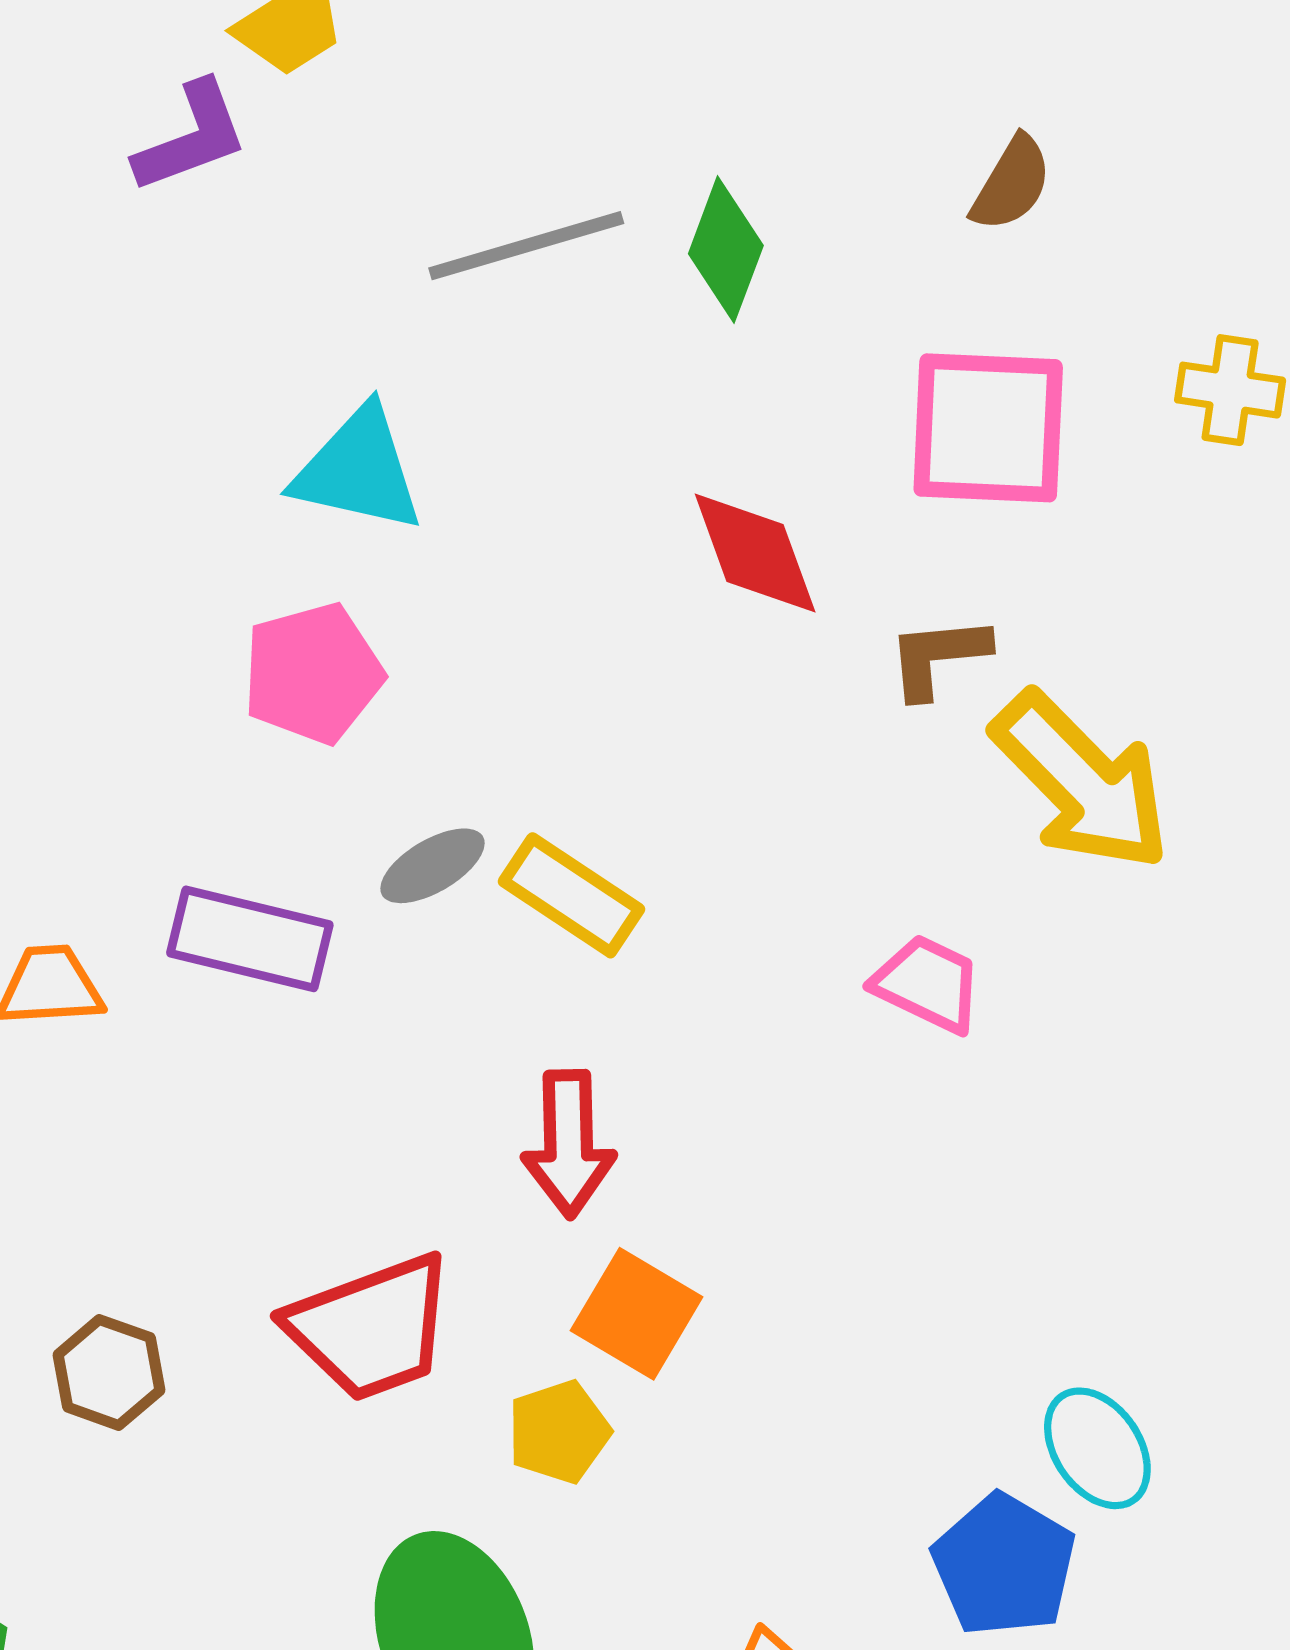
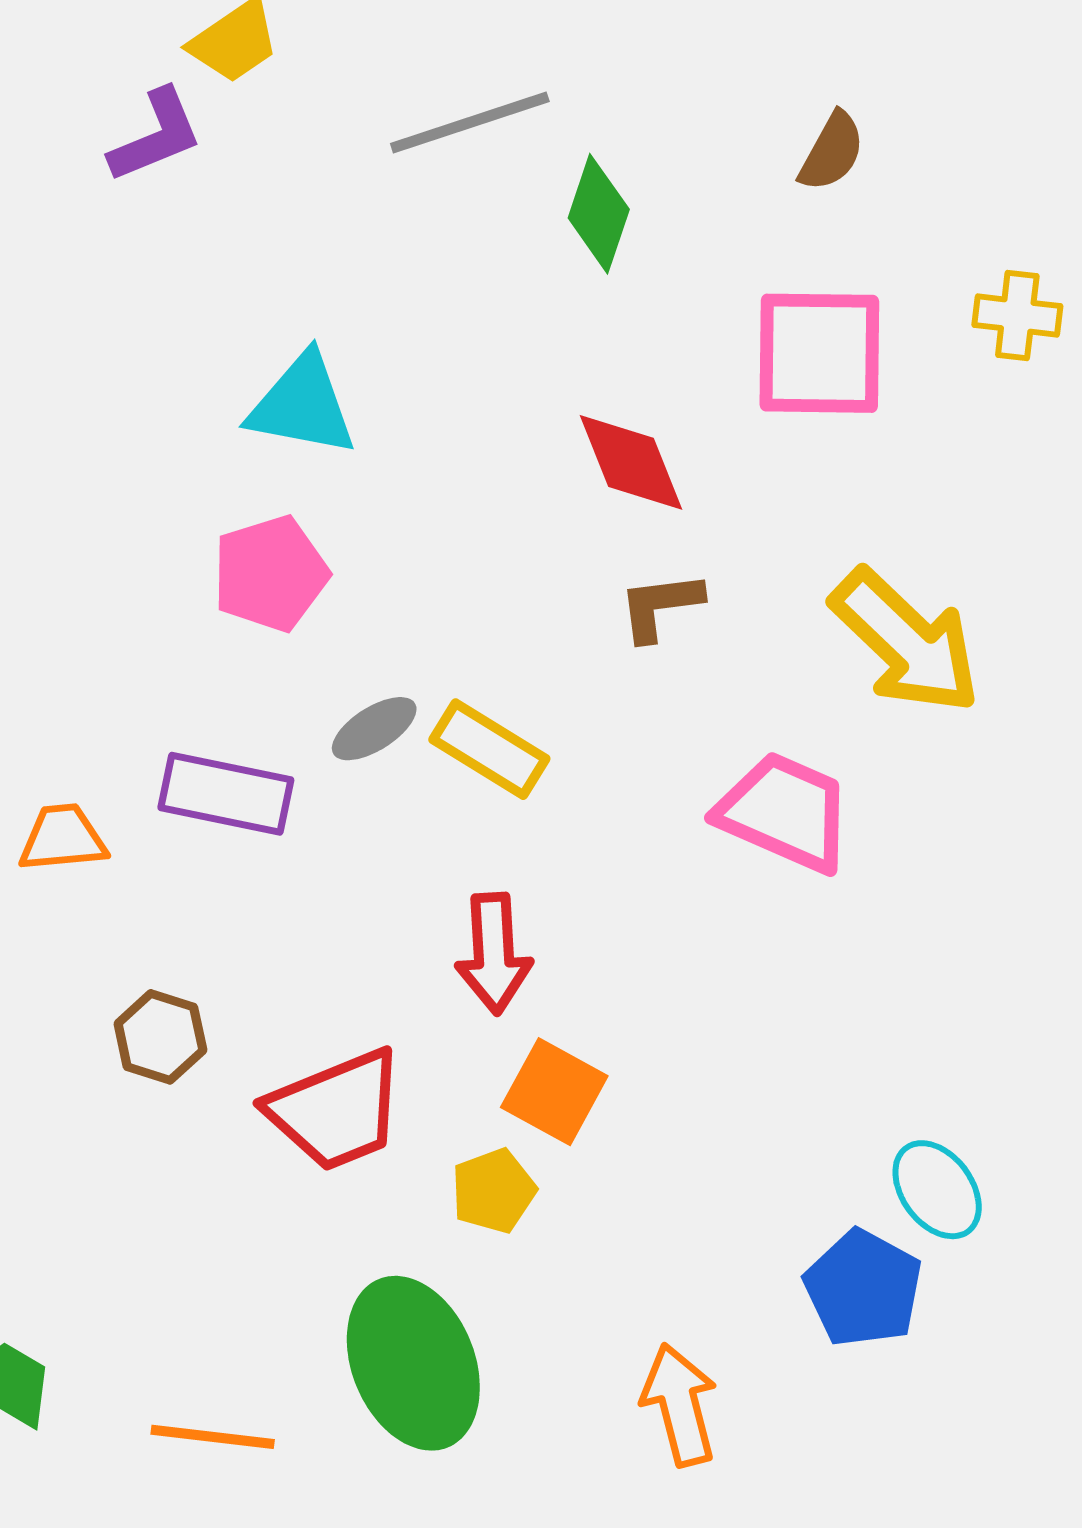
gray line: (526, 246) -> (470, 122), moved
brown L-shape: (938, 657) -> (660, 606), moved
pink trapezoid: (928, 984) -> (785, 812), size x1.5
brown hexagon: (109, 1372) -> (160, 1037), moved

